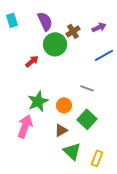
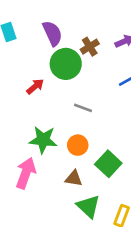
gray line: (87, 88) -> (83, 108), moved
green star: (38, 101) -> (43, 140), turned 30
brown triangle: (61, 130) -> (74, 178), turned 40

